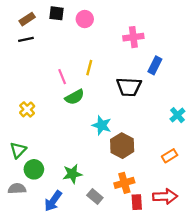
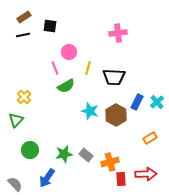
black square: (57, 13) -> (50, 26), moved
pink circle: (85, 19) -> (69, 52), moved
blue rectangle: (155, 65) -> (137, 102), moved
yellow line: (89, 68) -> (88, 68), moved
brown hexagon: (122, 146) -> (116, 115), moved
green triangle: (18, 150) -> (16, 120), moved
gray semicircle: (17, 189) -> (15, 184), moved, turned 49
gray rectangle: (95, 196) -> (86, 155), moved

